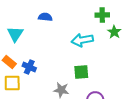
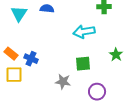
green star: (114, 32) -> (116, 55), moved
cyan triangle: (15, 34) -> (19, 14), moved

